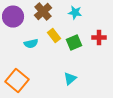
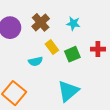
cyan semicircle: (31, 44) -> (36, 61), moved
cyan triangle: (70, 79) -> (68, 91), size x1.6

